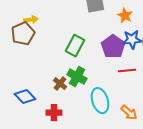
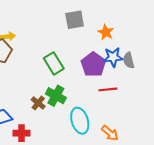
green rectangle: (75, 46) -> (54, 63), turned -60
red cross: (54, 113) -> (22, 133), moved

